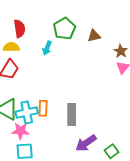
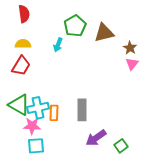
red semicircle: (20, 29) -> (24, 14), moved
brown triangle: (94, 36) -> (104, 33), size x1.5
orange rectangle: (43, 108) -> (54, 113), moved

